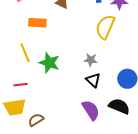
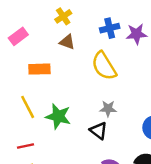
yellow semicircle: (105, 27) -> (104, 66), moved, turned -50
black triangle: (93, 80) -> (99, 131), moved

